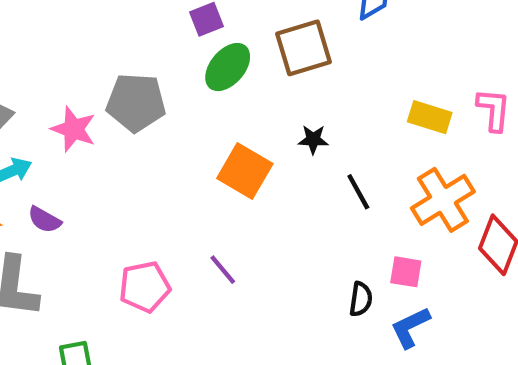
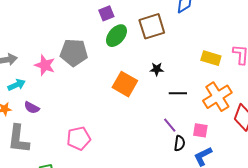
black line: (358, 192) -> (178, 93), turned -60
purple line: (223, 270) -> (170, 125), moved

